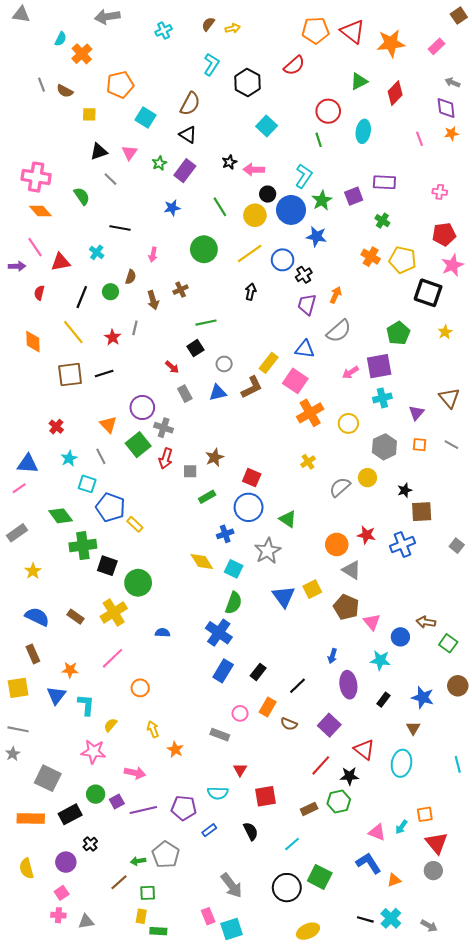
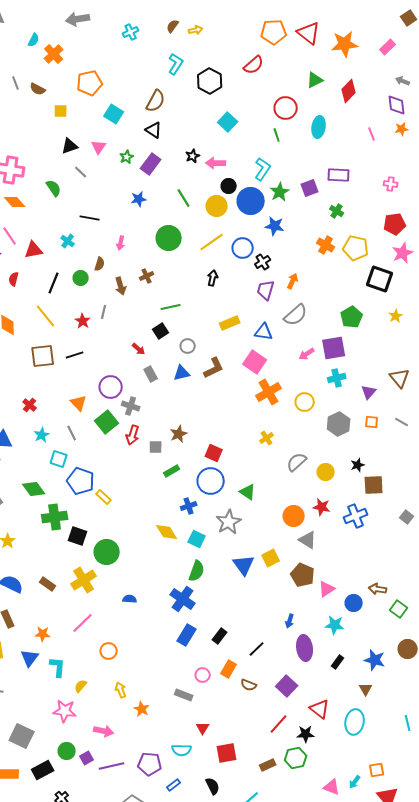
yellow rectangle: (269, 363) -> (230, 323), moved, turned 30
yellow circle: (367, 478) -> (326, 472), moved
pink triangle: (372, 622) -> (327, 589), turned 36

